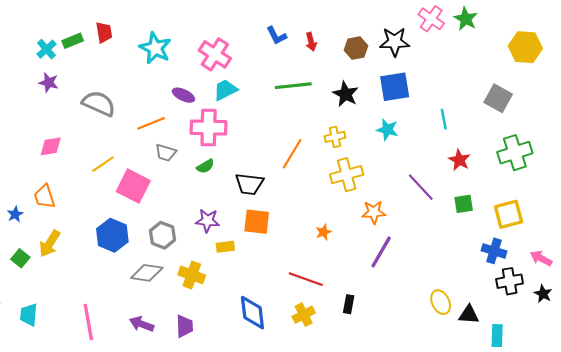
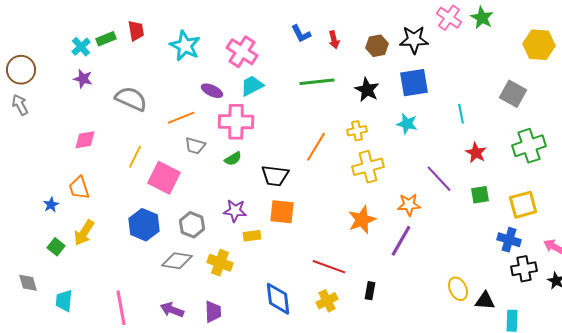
yellow line: (103, 164) -> (135, 157), turned -30
orange star: (374, 212) -> (409, 205), moved
orange star: (324, 232) -> (362, 220), moved, size x1.8

